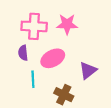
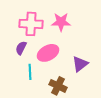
purple semicircle: (23, 53) -> (21, 48), turned 32

